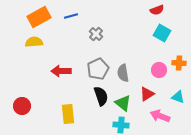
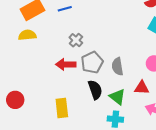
gray cross: (96, 34) -> (76, 40), moved
red arrow: (61, 71) -> (66, 64), moved
red triangle: (147, 94) -> (142, 88), turned 35

